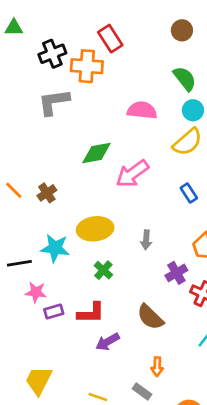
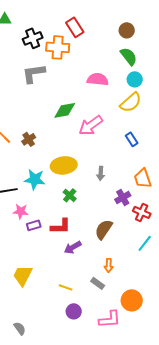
brown circle: (182, 30) -> (127, 30), moved
brown semicircle: (150, 317) -> (104, 229), turned 80

